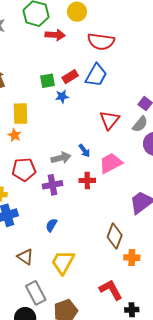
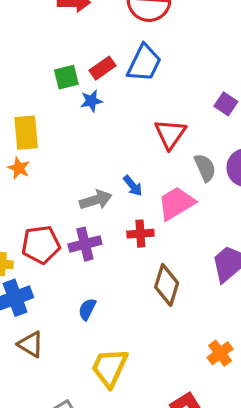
gray semicircle: (140, 124) -> (205, 168), moved, turned -60
red pentagon: (24, 169) -> (41, 245), moved
brown diamond: (115, 236) -> (167, 285), moved
brown triangle: (25, 257) -> (31, 344), moved
orange cross: (132, 258) -> (220, 353), turned -35

